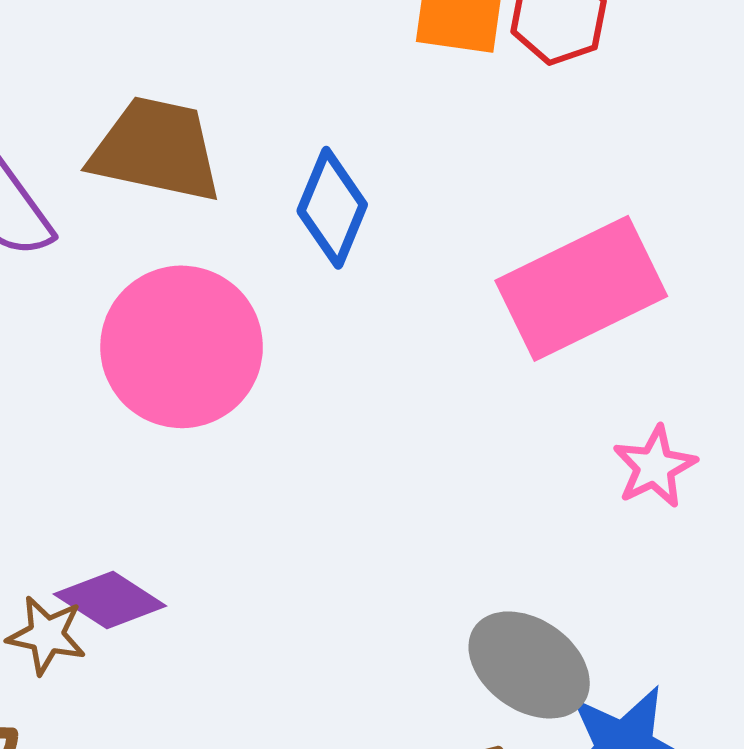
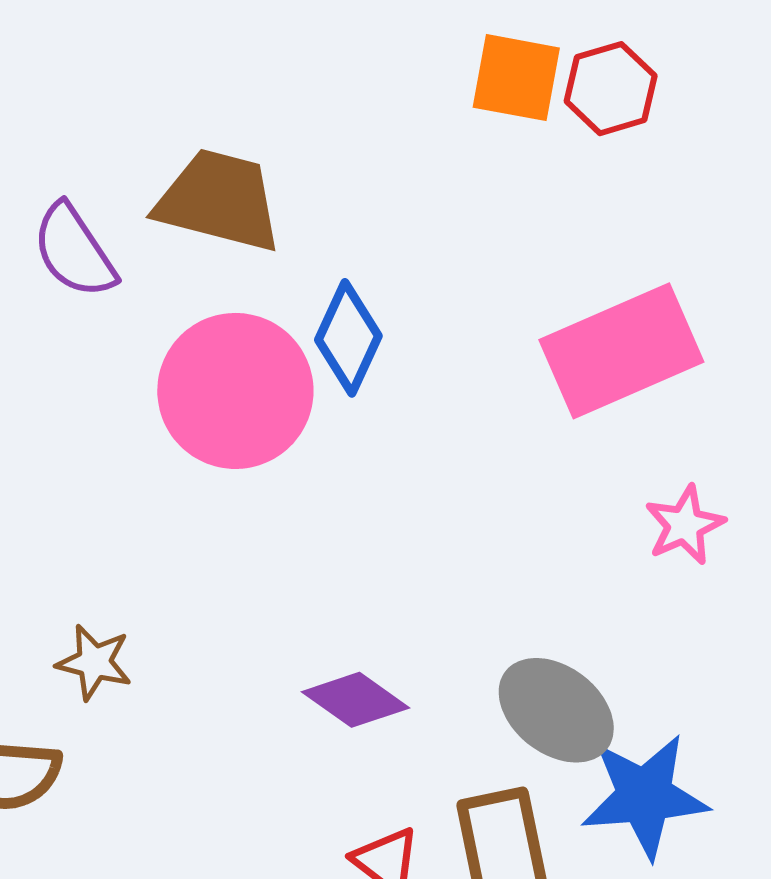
blue diamond: (332, 208) -> (348, 338), moved
purple diamond: (110, 600) -> (356, 700), moved

